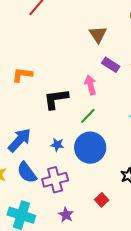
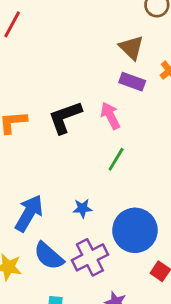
brown triangle: (98, 35) -> (131, 48), moved
black L-shape: (56, 99) -> (65, 117), moved
blue circle: (90, 148) -> (135, 230), moved

